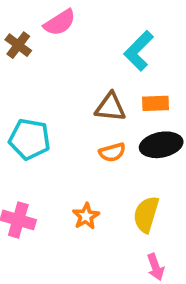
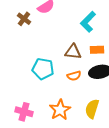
cyan pentagon: (30, 139) -> (43, 69), moved
orange star: (86, 216) -> (60, 110), size x1.5

